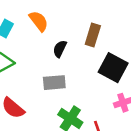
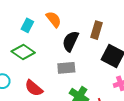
black semicircle: (60, 49) -> (70, 41), size x1.5

